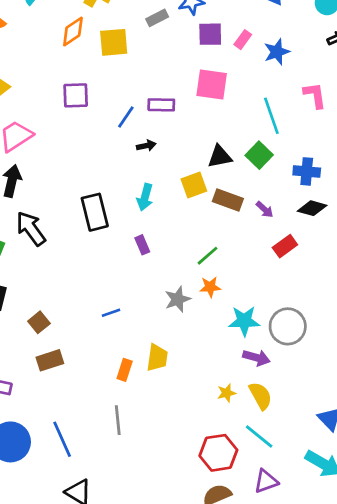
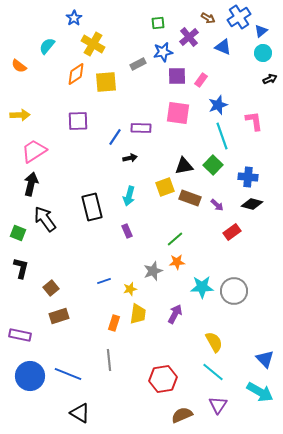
blue star: (277, 52) -> (218, 105), moved
purple arrow: (256, 358) -> (175, 314), moved, turned -78
yellow star: (227, 393) -> (130, 289), moved
blue line: (62, 439) -> (68, 374), turned -44
red hexagon: (218, 453) -> (163, 379), moved
purple triangle: (266, 481) -> (218, 405), turned -36

